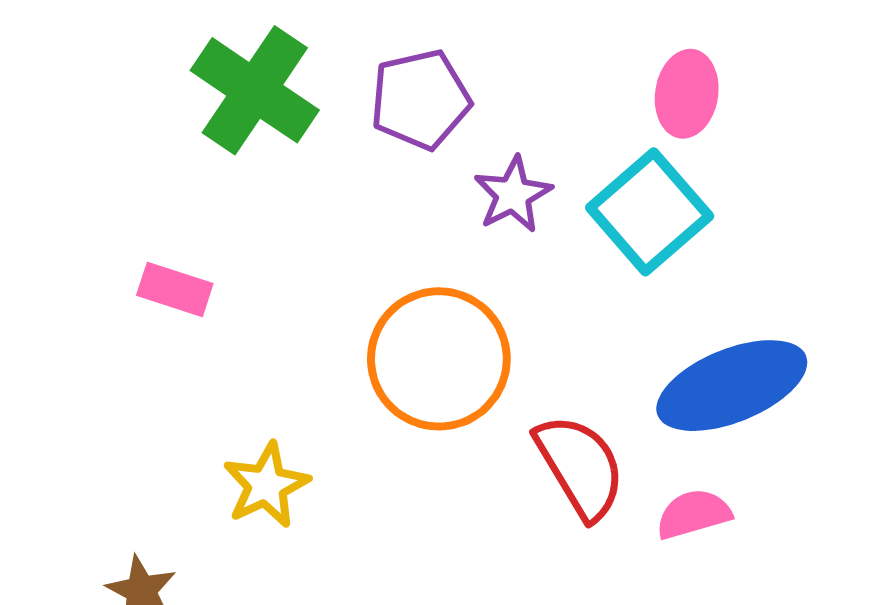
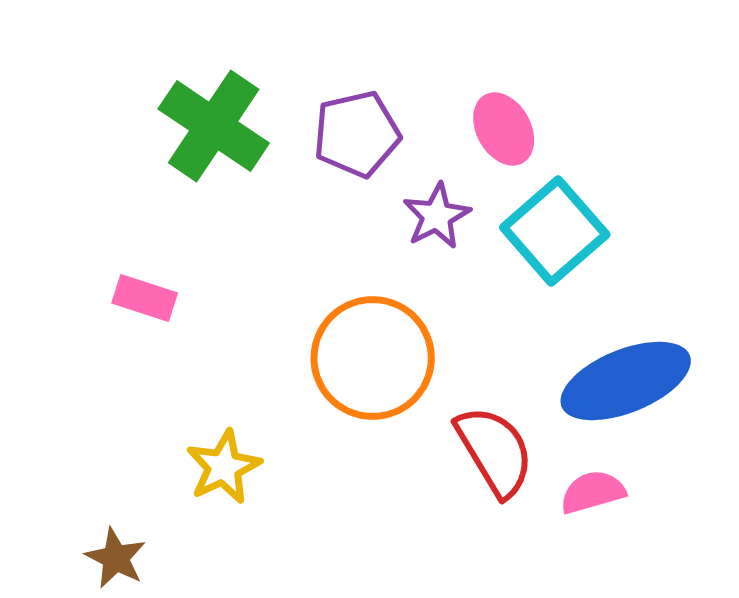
pink ellipse: (687, 94) -> (504, 129), moved, turned -38

